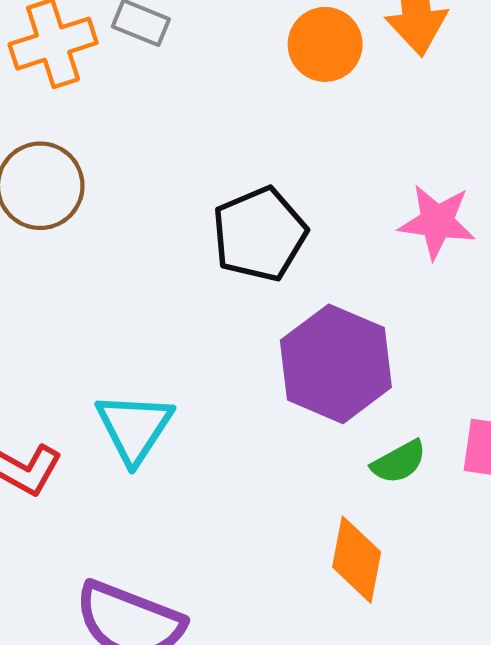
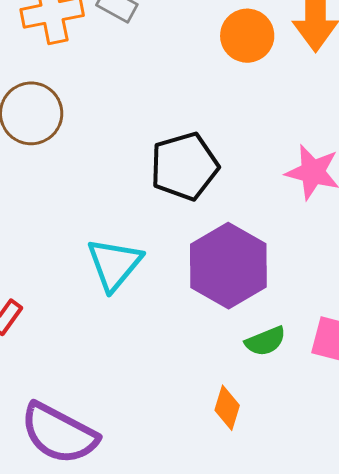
cyan triangle: (134, 428) -> (114, 264), moved
orange diamond: (357, 560) -> (227, 408), size x0.7

